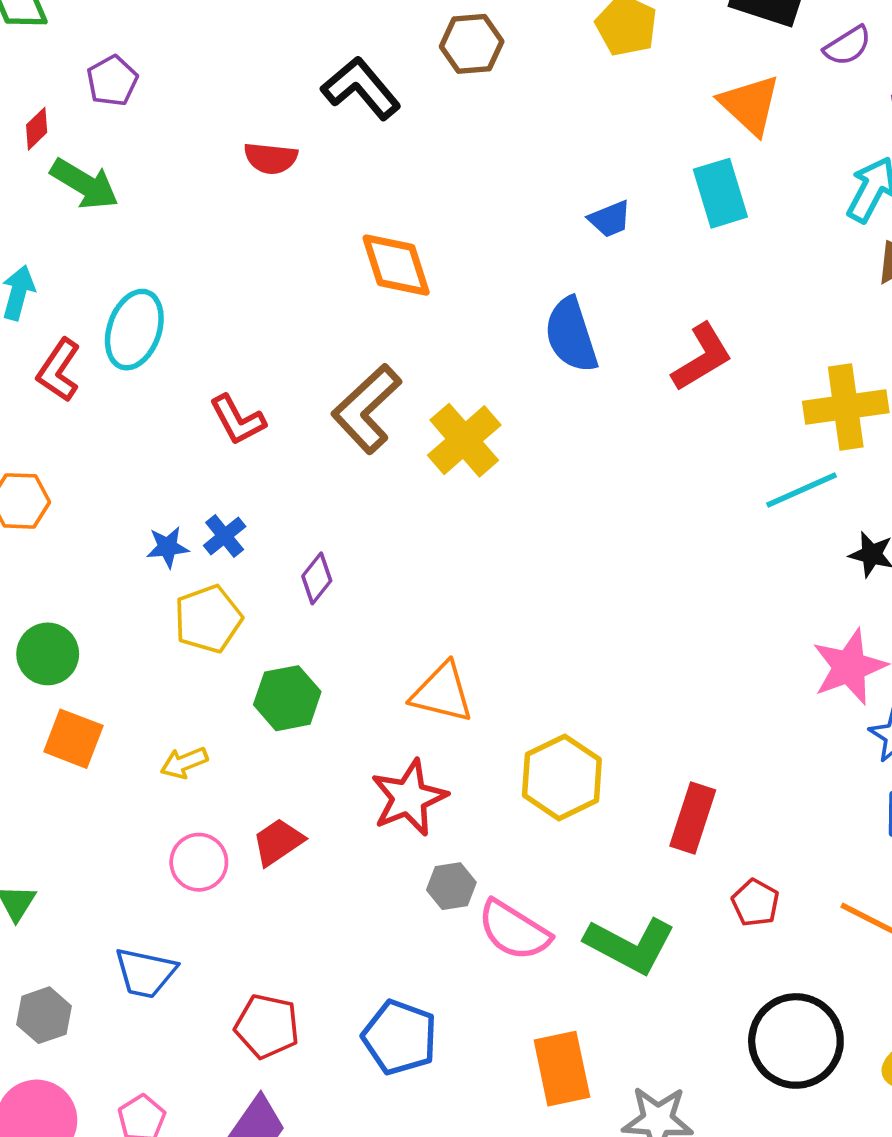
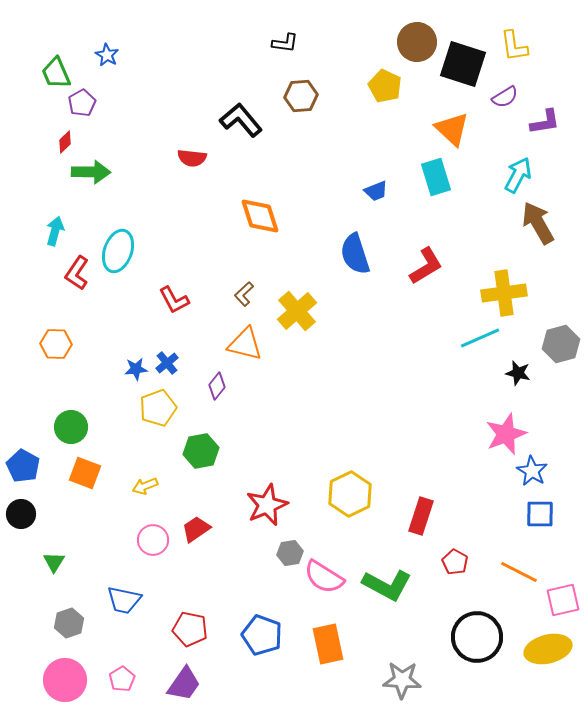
purple pentagon: (112, 81) -> (82, 103), moved
green arrow: (85, 184) -> (91, 172), turned -30
brown L-shape: (367, 409) -> (244, 294), size x0.5
orange triangle: (442, 693) -> (245, 344), moved
orange rectangle: (562, 1069) -> (328, 644), moved

